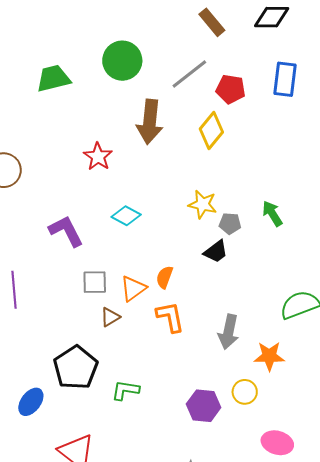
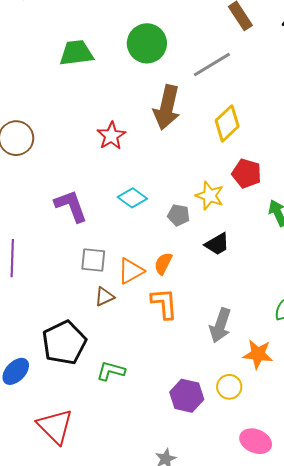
red pentagon: (231, 89) -> (247, 173), moved
gray pentagon: (230, 224) -> (179, 215), moved

